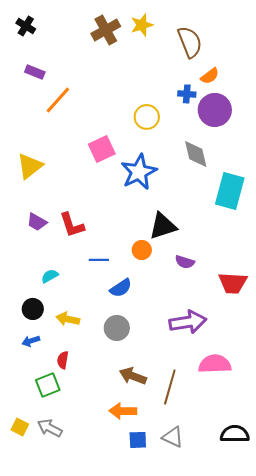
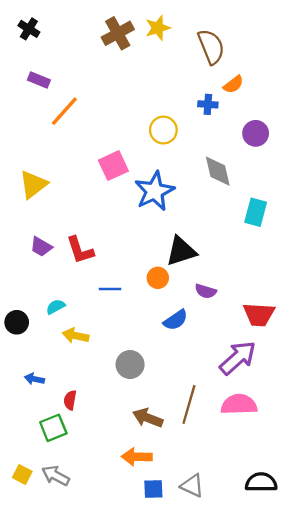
purple circle: (215, 110) -> (256, 133), moved, size x0.7
cyan rectangle: (230, 191) -> (256, 212), size x0.7
blue semicircle: (121, 288) -> (176, 320), moved
black circle: (33, 309) -> (17, 322), moved
yellow arrow: (68, 319) -> (76, 336), moved
purple arrow: (188, 322) -> (238, 358), moved, turned -33
blue arrow: (31, 341) -> (34, 379), turned 30
brown line: (170, 387) -> (189, 405), moved

